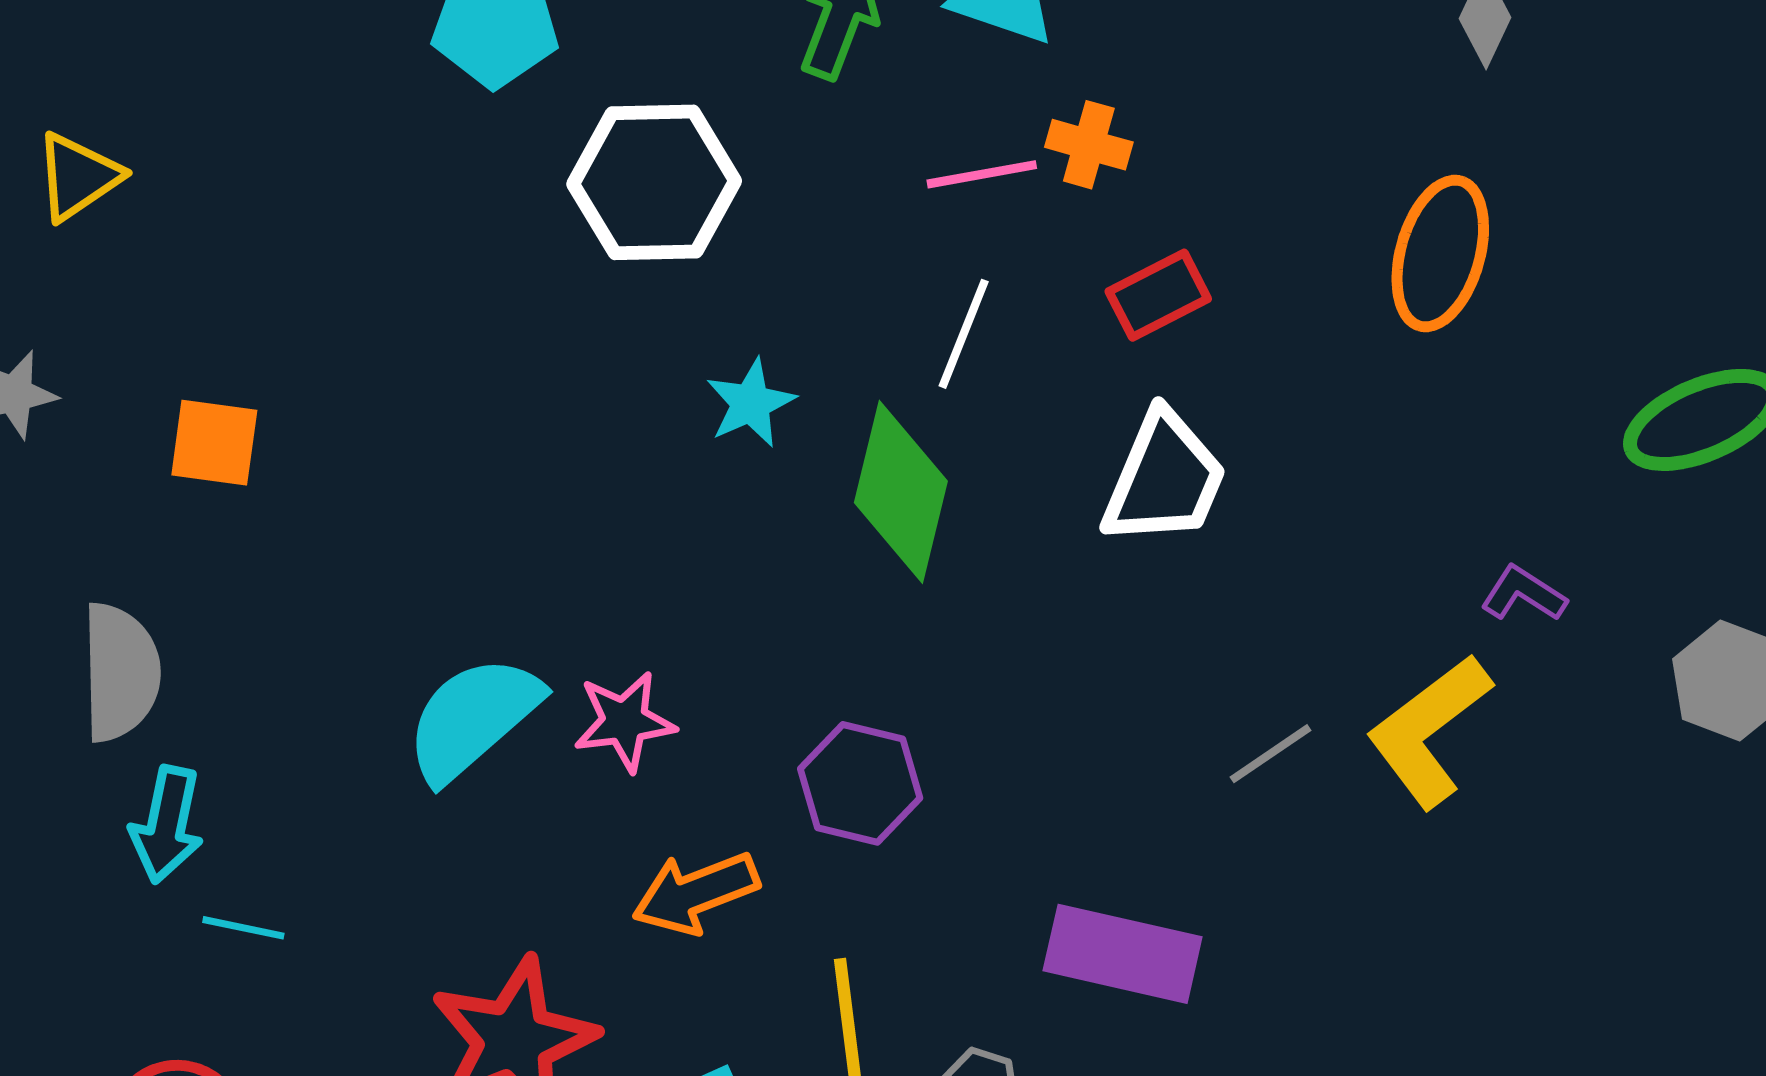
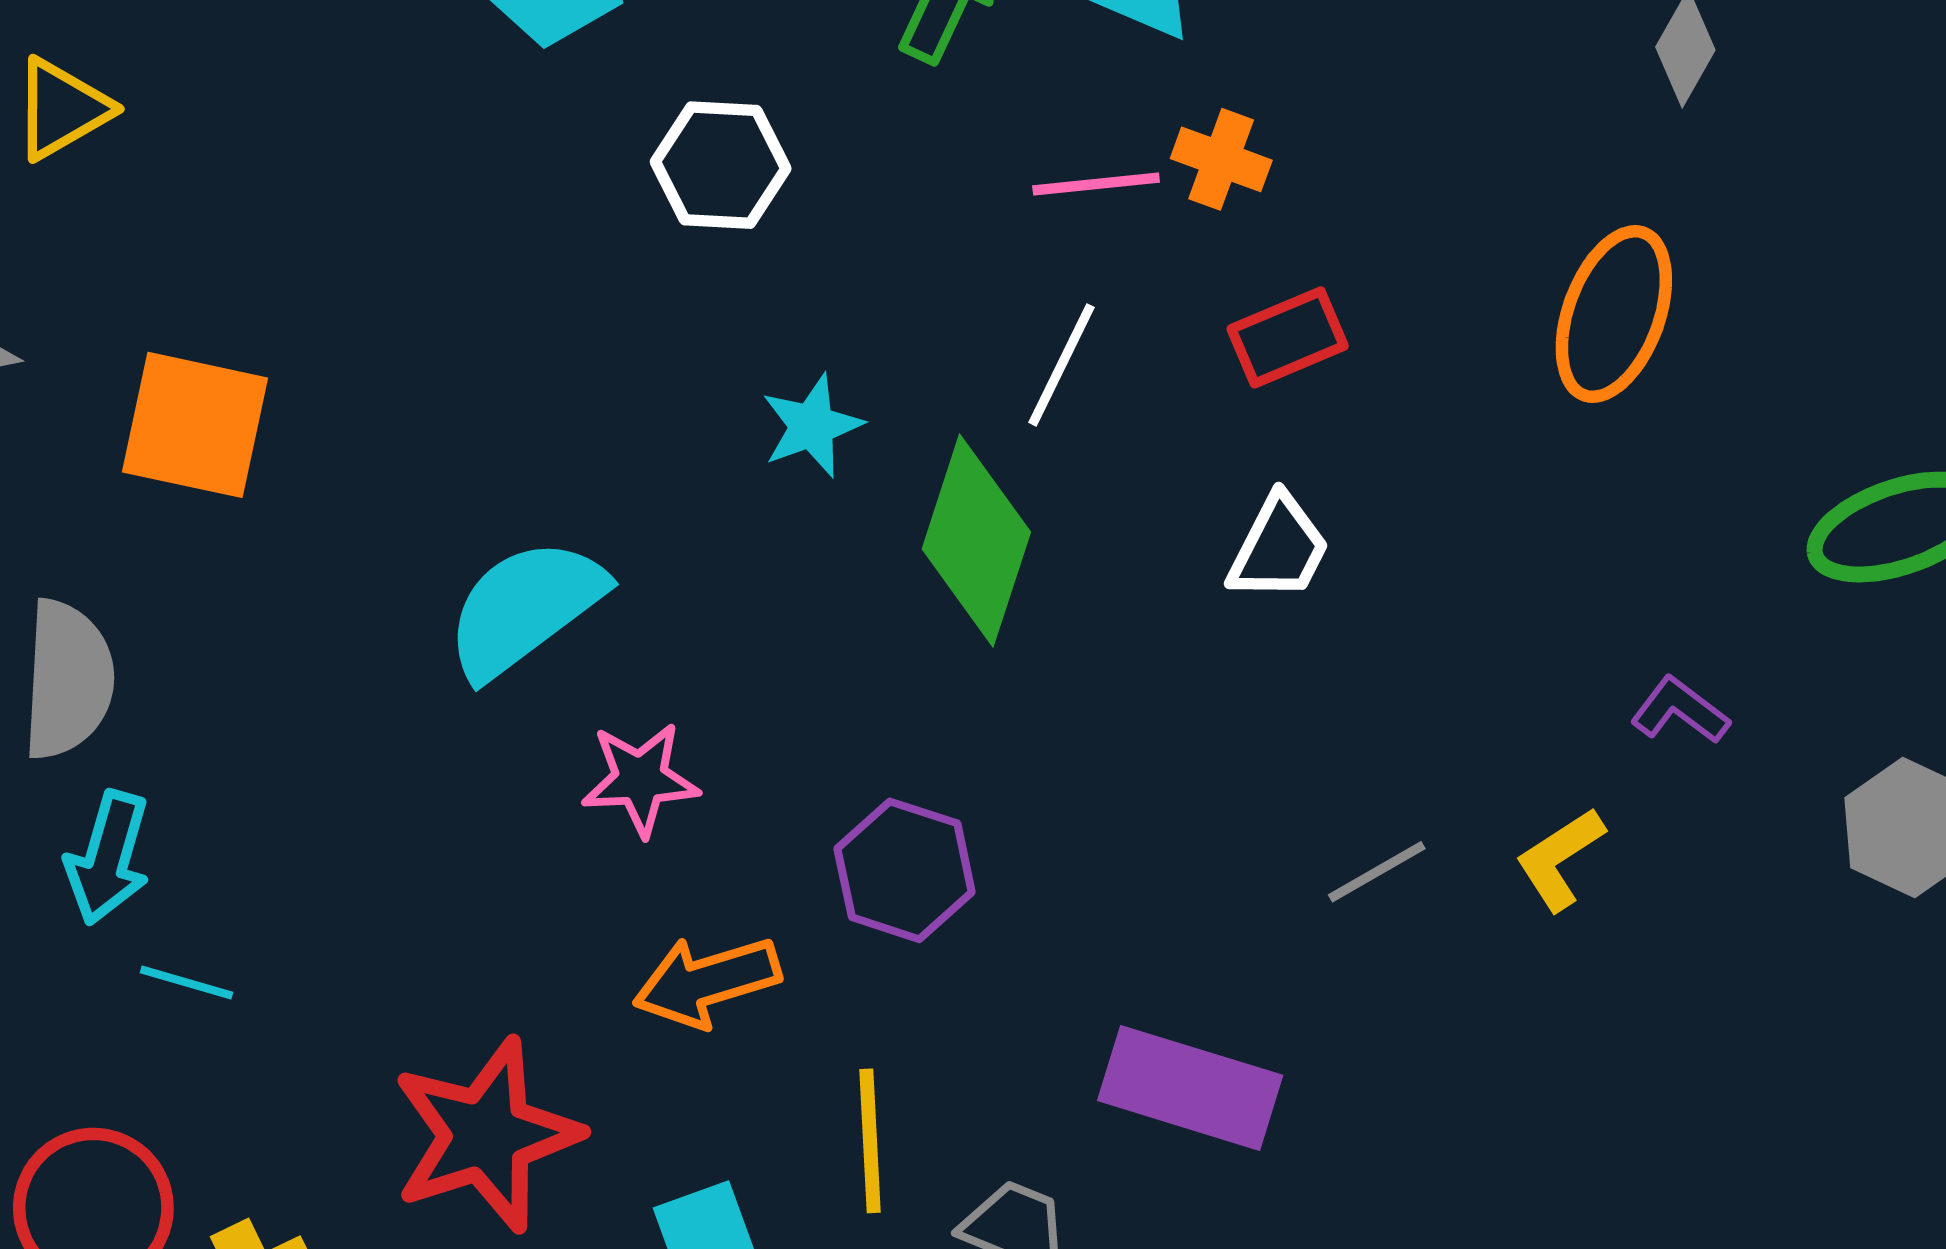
white hexagon: (654, 182) -> (721, 165), size x0.7
orange square: (214, 443) -> (195, 425), size x1.4
white trapezoid: (1164, 479) -> (1279, 548), size x0.7
cyan semicircle: (473, 718) -> (525, 608), moved
yellow L-shape: (1429, 731) -> (1560, 859), size x0.6

